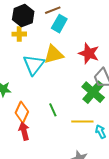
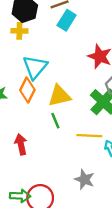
yellow triangle: (54, 54) -> (59, 96), moved
orange diamond: (22, 112) -> (27, 90), moved

